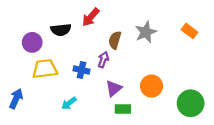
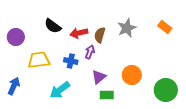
red arrow: (91, 17) -> (79, 33), moved, turned 36
black semicircle: (61, 30) -> (53, 26), turned 42
purple circle: (32, 42) -> (16, 37), moved
cyan arrow: (69, 103) -> (60, 90), size x1.5

